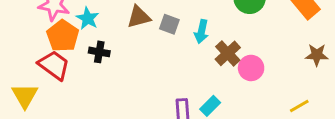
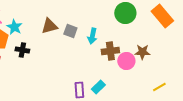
brown cross: (228, 53) -> (110, 51), turned 36
brown star: (317, 55) -> (142, 52), moved

